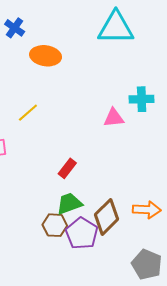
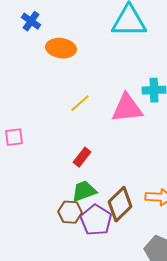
yellow line: (28, 113) -> (80, 103), moved
pink triangle: (114, 118) -> (127, 108), size x1.6

